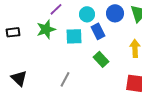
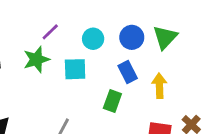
blue rectangle: (98, 31) -> (128, 72), moved
green rectangle: (101, 59) -> (112, 101), turned 63

